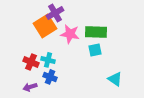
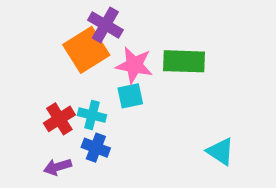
purple cross: (55, 13) -> (105, 25), turned -30
cyan square: (95, 50) -> (130, 96), moved
red cross: (31, 62) -> (59, 119), turned 35

